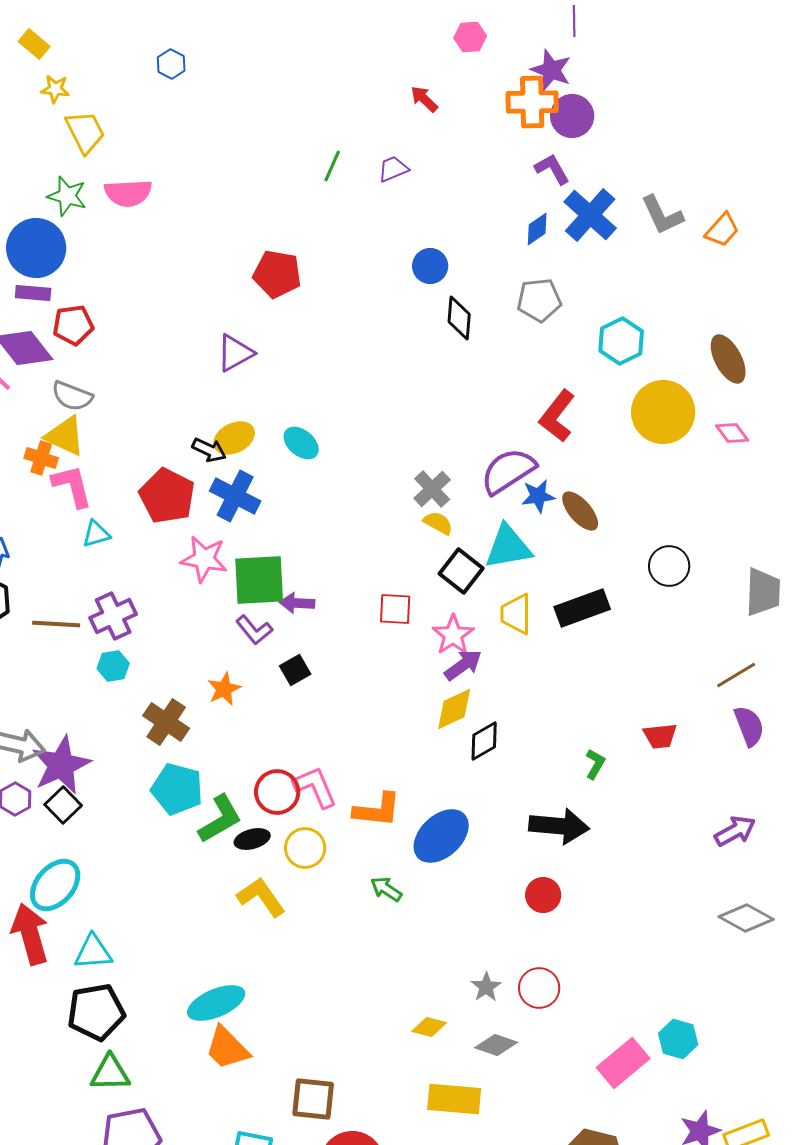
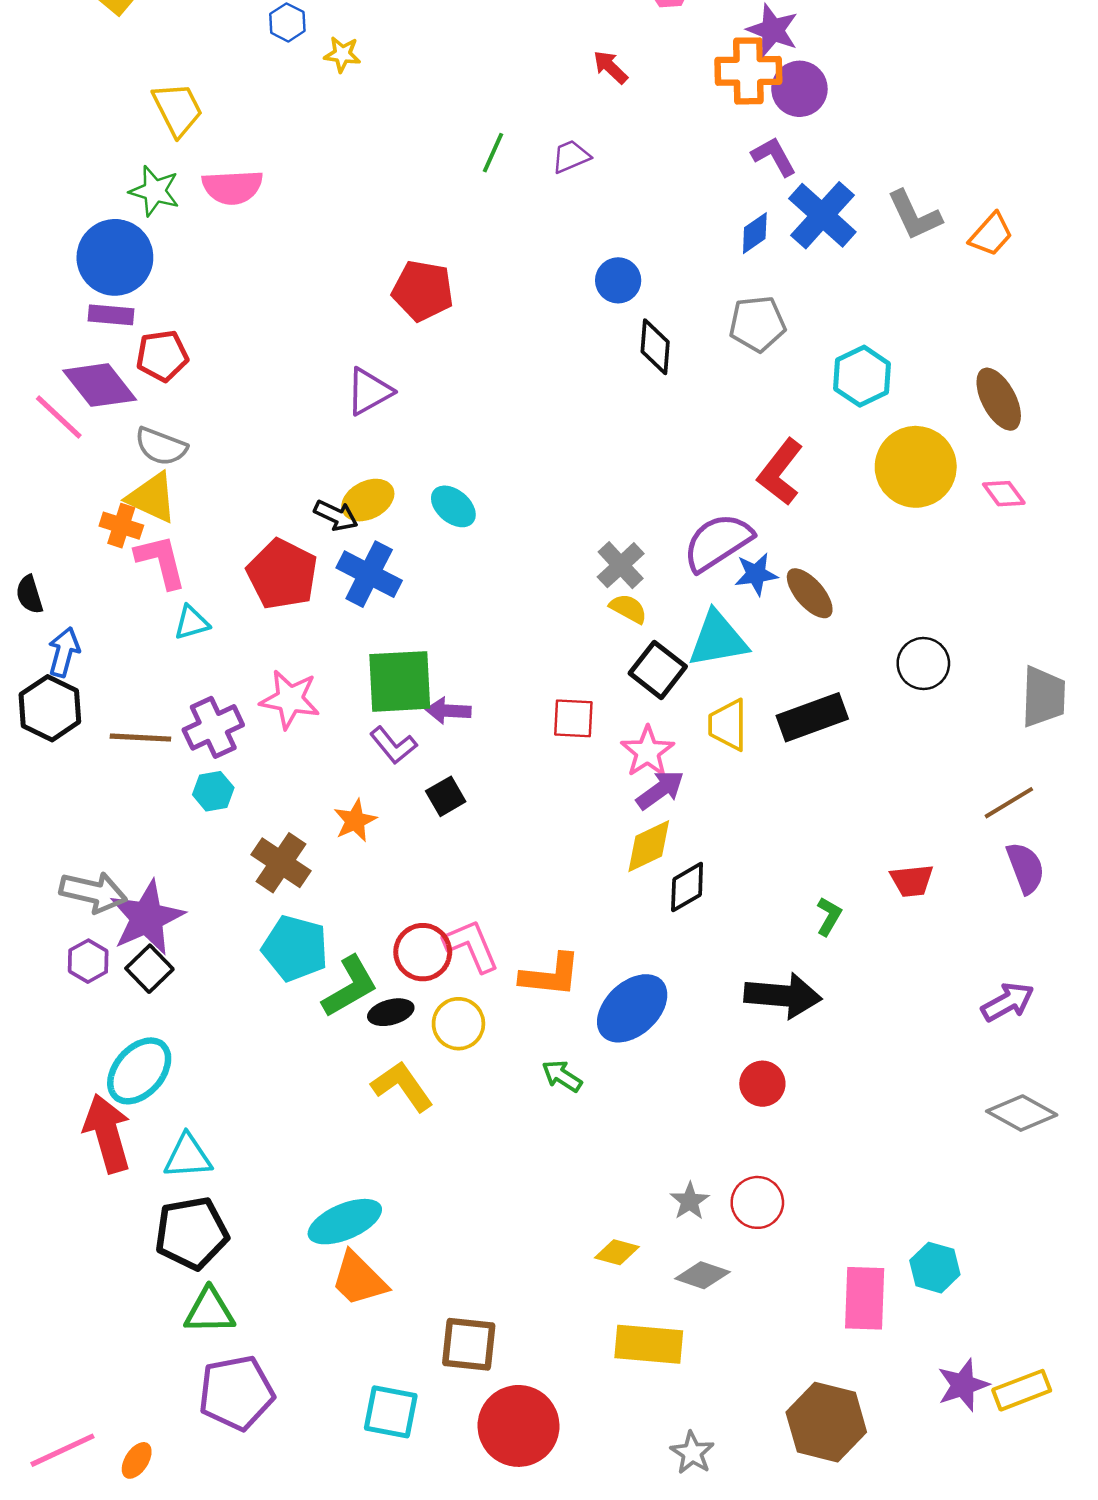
yellow star: (55, 89) -> (342, 54), moved
pink star: (204, 559) -> (290, 699), moved
pink rectangle: (623, 1063) -> (865, 1298), turned -48

